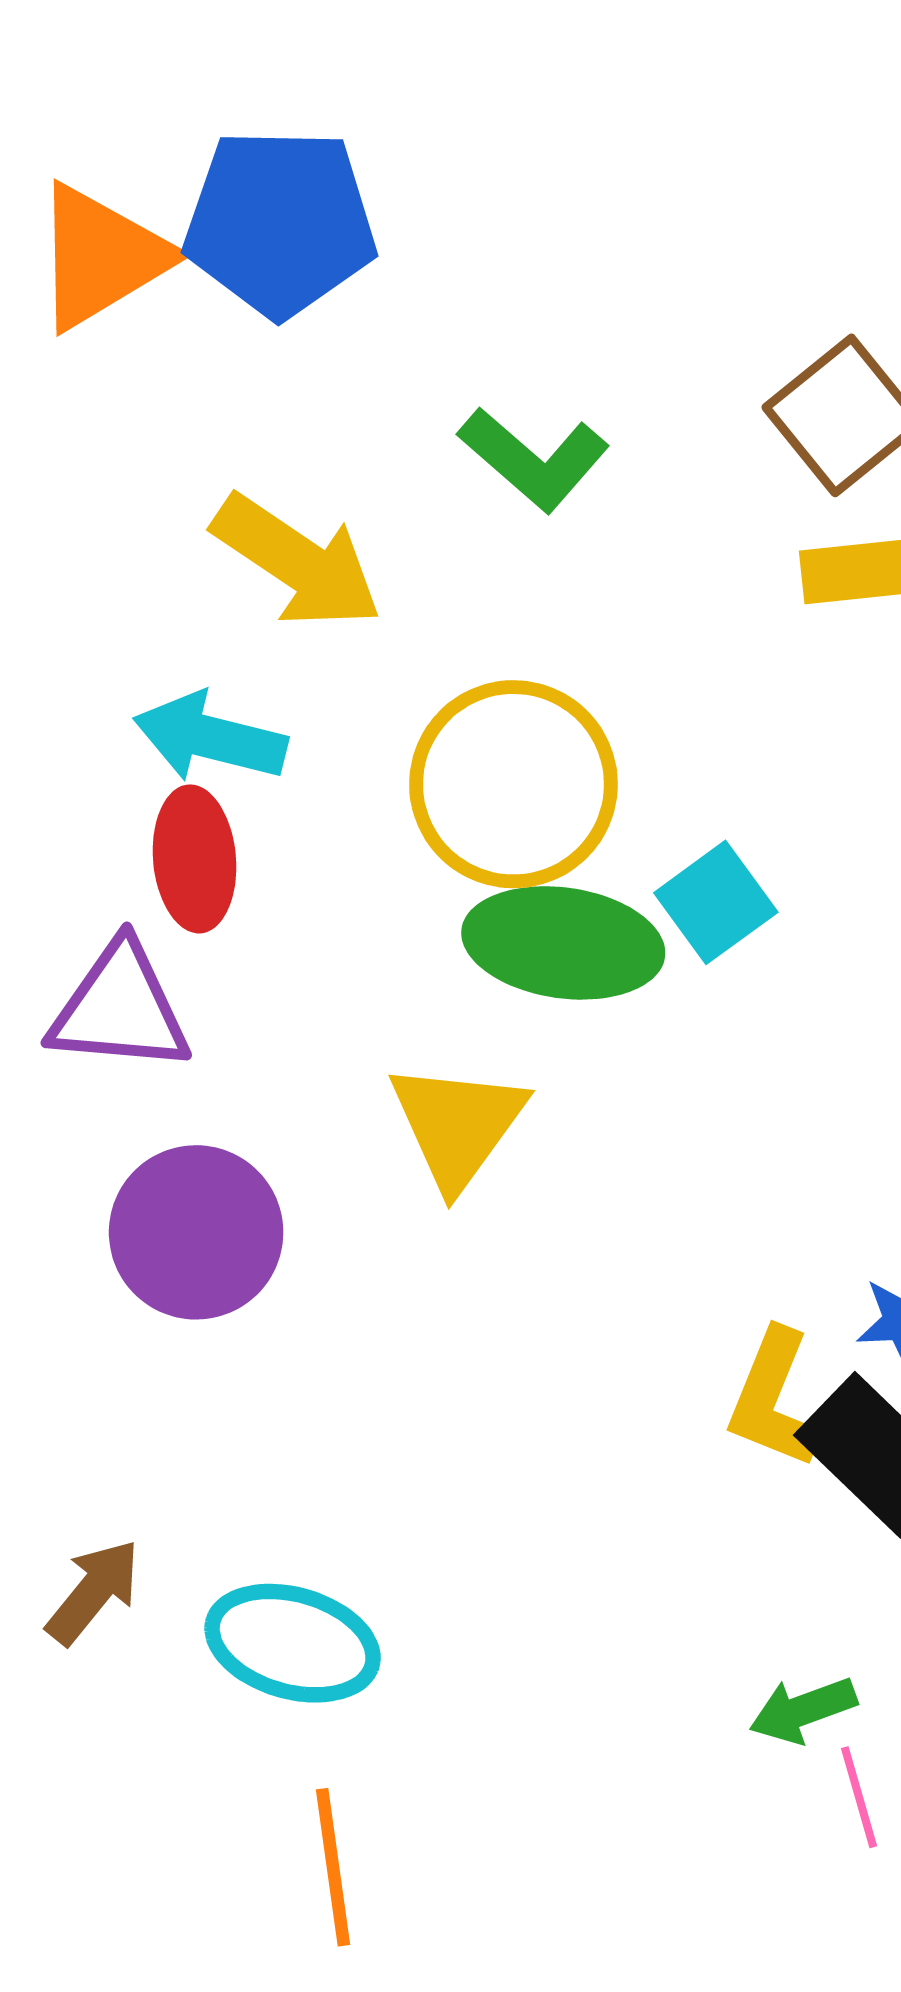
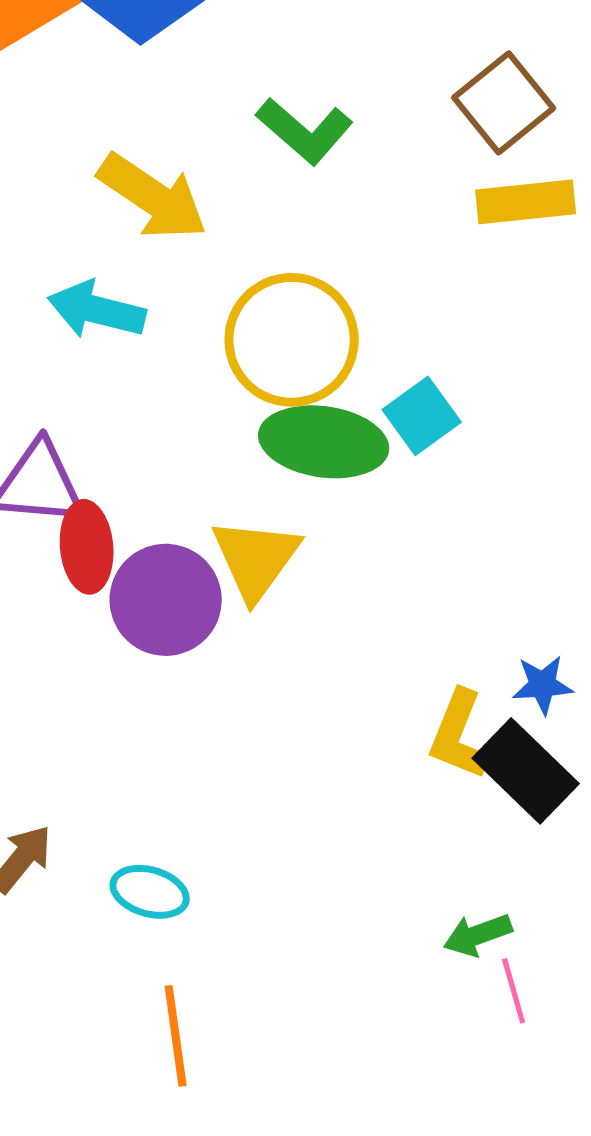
red ellipse: (195, 859) -> (87, 547), moved
purple circle: (196, 1232) -> (166, 600), moved
cyan ellipse: (293, 1643) -> (150, 892), size x0.7

